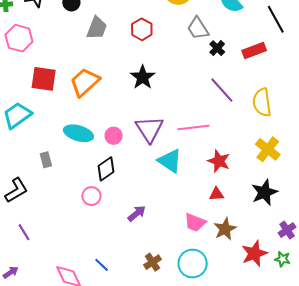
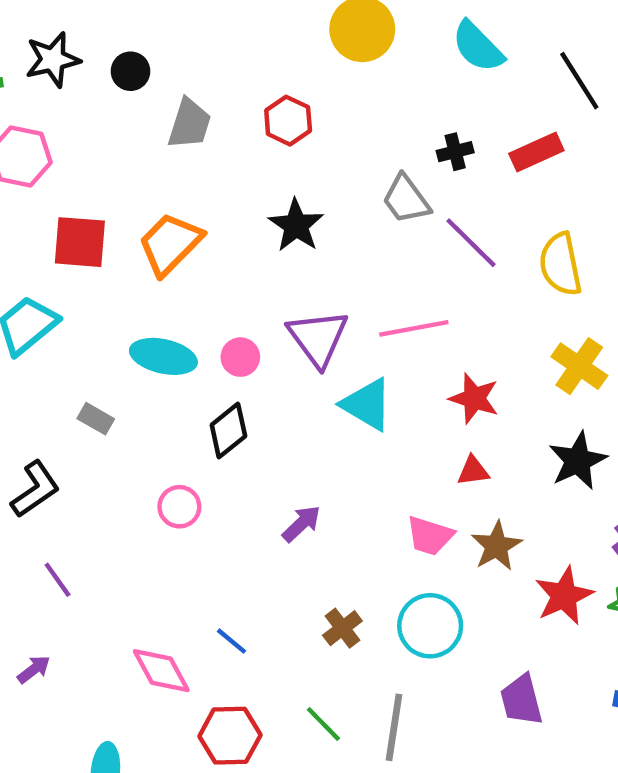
gray trapezoid: (198, 28) -> (406, 199), moved
black cross: (217, 48) -> (455, 152), turned 35
gray rectangle: (46, 160) -> (96, 419), turned -42
pink circle: (91, 196) -> (179, 507), moved

